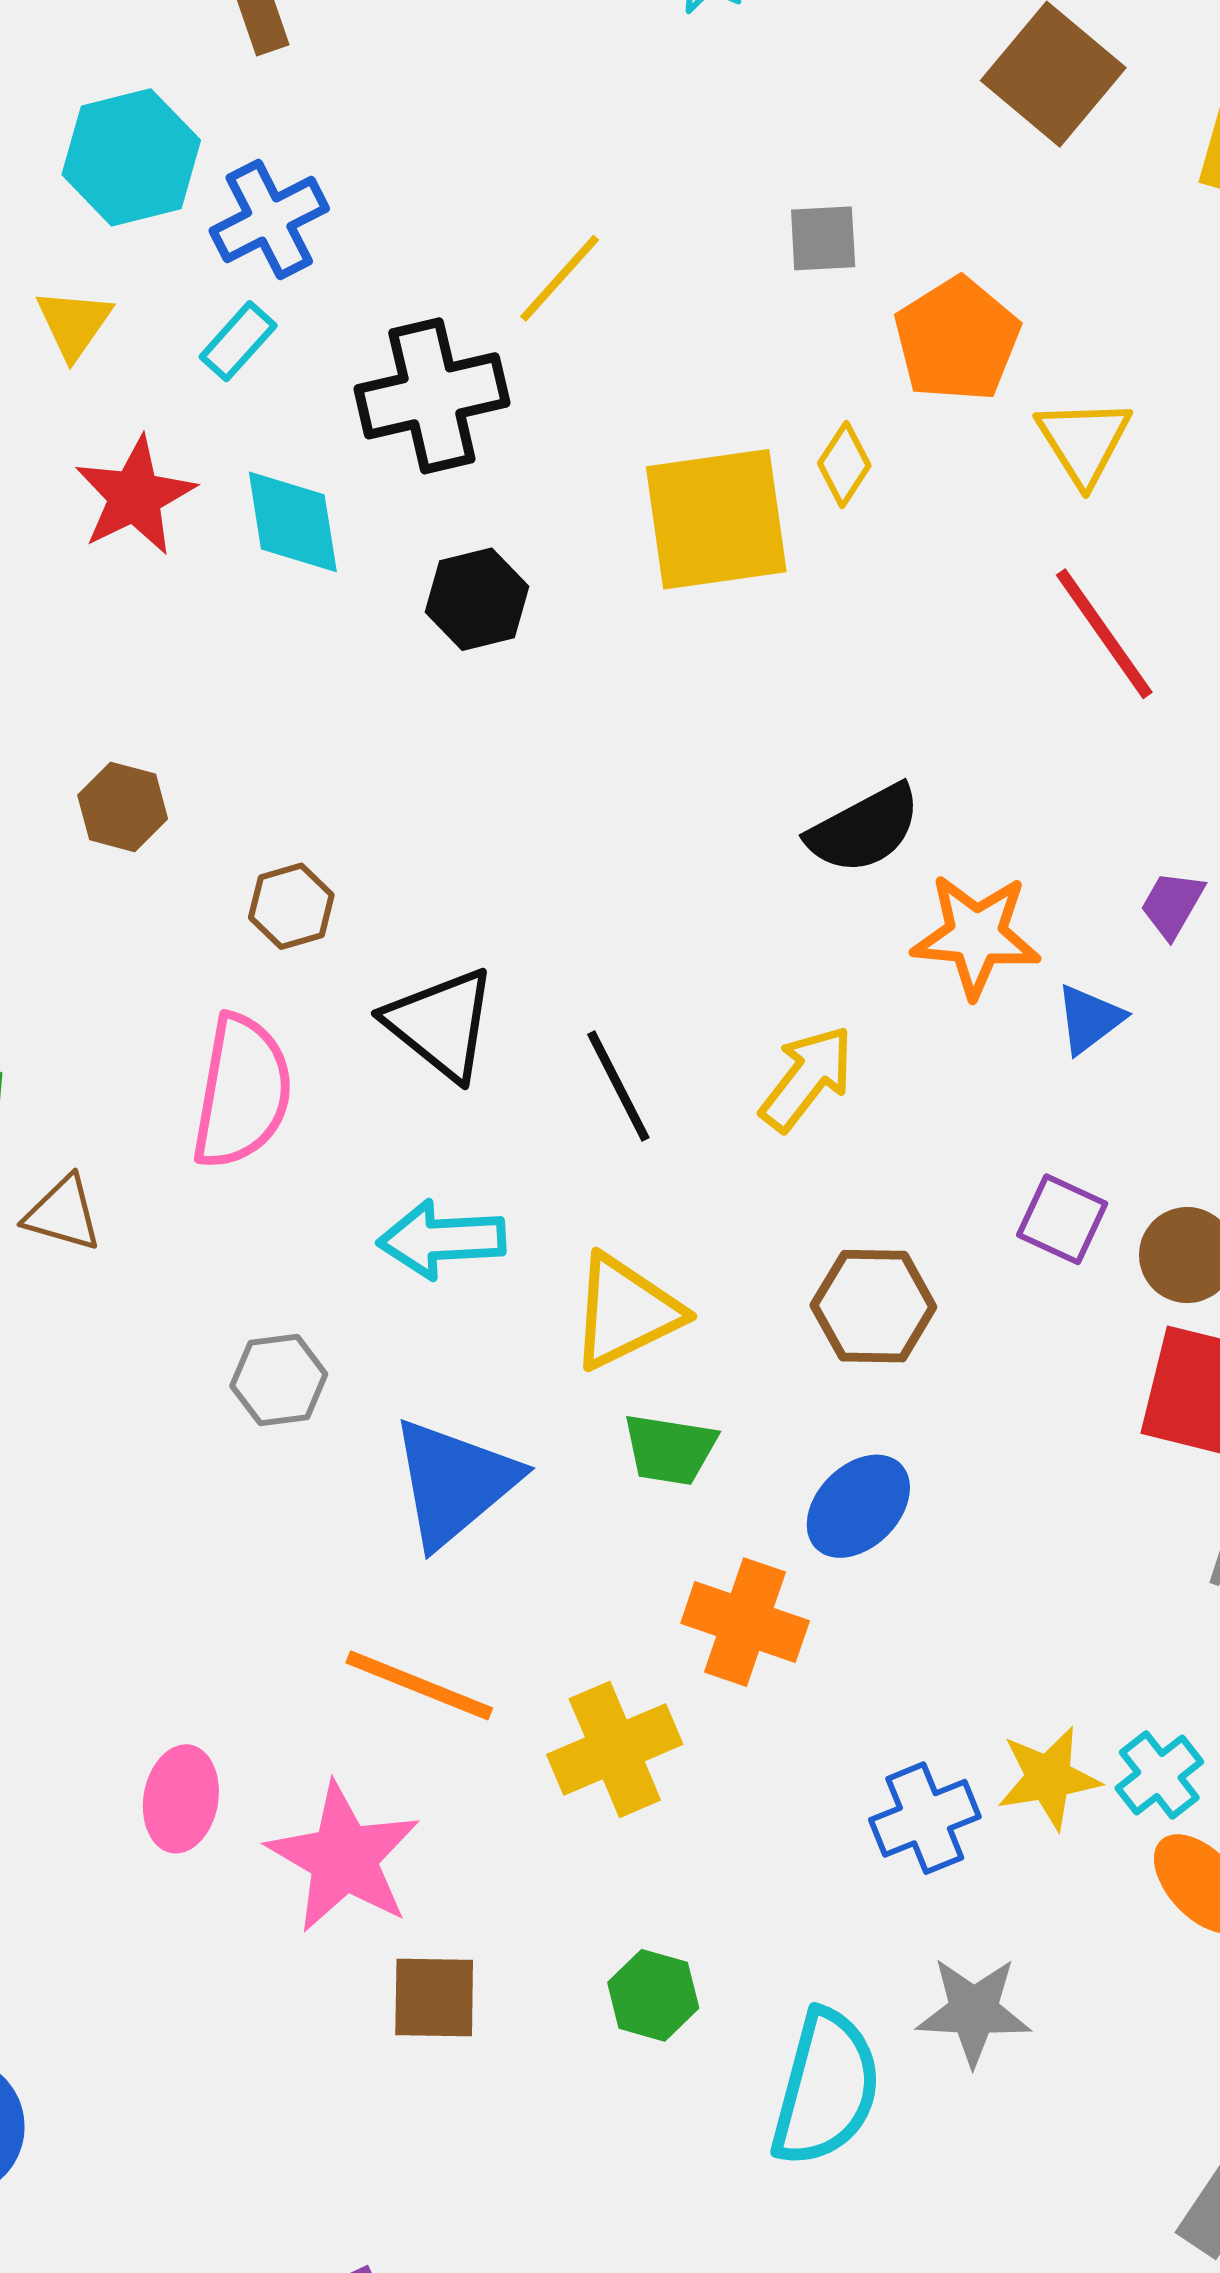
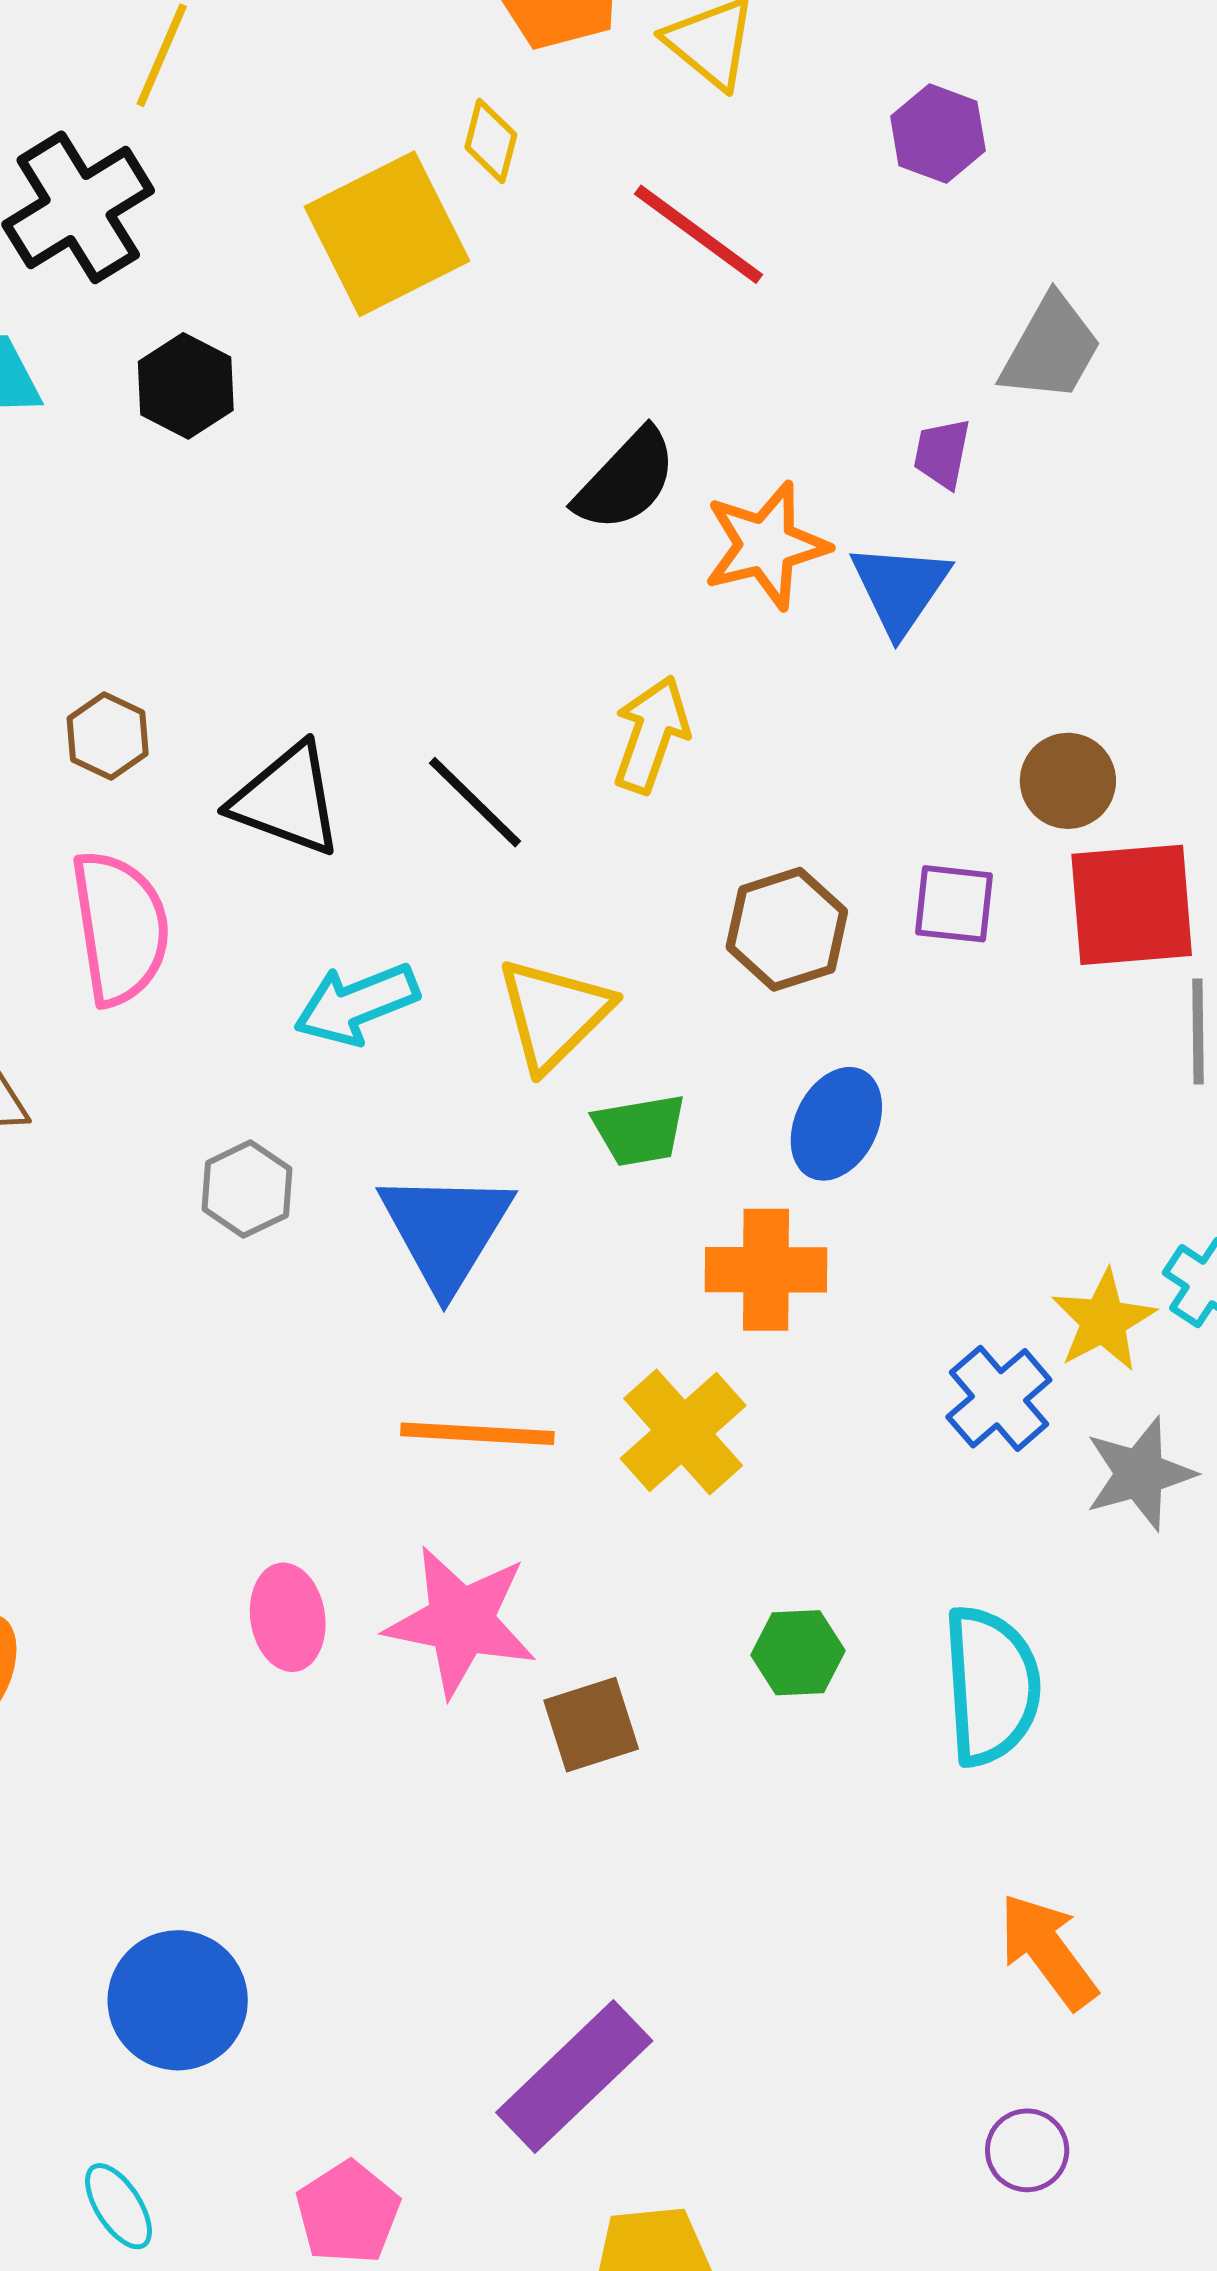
red line: (1104, 634) -> (699, 234), moved
blue triangle: (1089, 1019) -> (900, 588), size x1.4
purple square: (1062, 1219) -> (954, 904), moved
gray star: (974, 2011) -> (1140, 1474), moved

